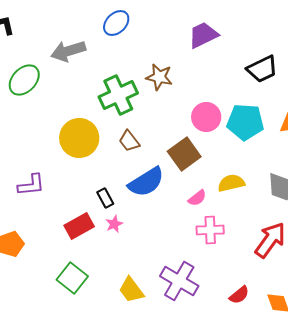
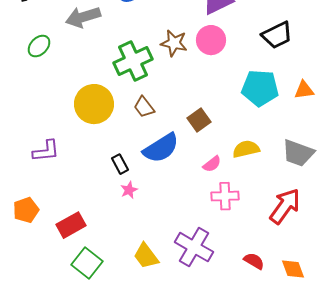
green ellipse: (24, 80) -> (39, 46), size x0.7
pink circle: (206, 117) -> (211, 40), moved
brown square: (184, 154) -> (199, 120), size x0.7
red rectangle: (79, 226) -> (71, 225), moved
green square: (72, 278) -> (87, 263), moved
red semicircle: (239, 295) -> (254, 261), turned -110

